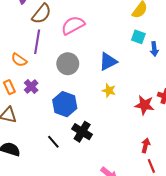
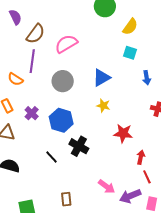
blue arrow: (154, 49) -> (147, 78), moved
purple cross: (31, 86) -> (32, 113), moved
red star: (144, 105) -> (123, 133), moved

